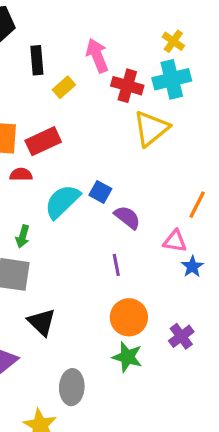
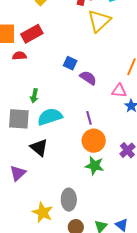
cyan semicircle: (62, 201) -> (50, 117), moved, turned 30
green arrow: (23, 236) -> (34, 96), moved
purple line: (116, 265) -> (89, 118), moved
gray ellipse: (72, 387) -> (69, 200), moved

